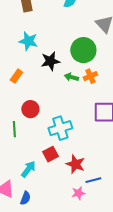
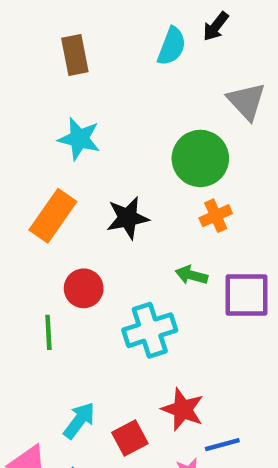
black star: (50, 61) -> (128, 218), moved
orange rectangle: (16, 76) -> (53, 216), size x1.6
green arrow: (71, 77) -> (191, 275), moved
red square: (50, 154) -> (130, 438), moved

